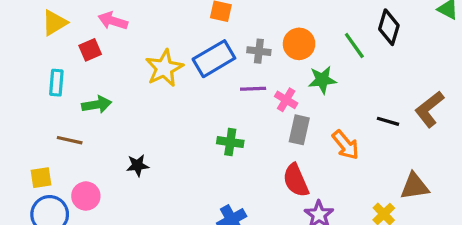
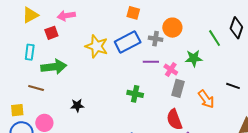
pink arrow: (113, 21) -> (66, 16), turned -30
orange circle: (299, 44) -> (172, 28), moved
yellow star: (164, 68) -> (97, 46), turned -30
green arrow: (97, 105) -> (54, 67), size x1.4

